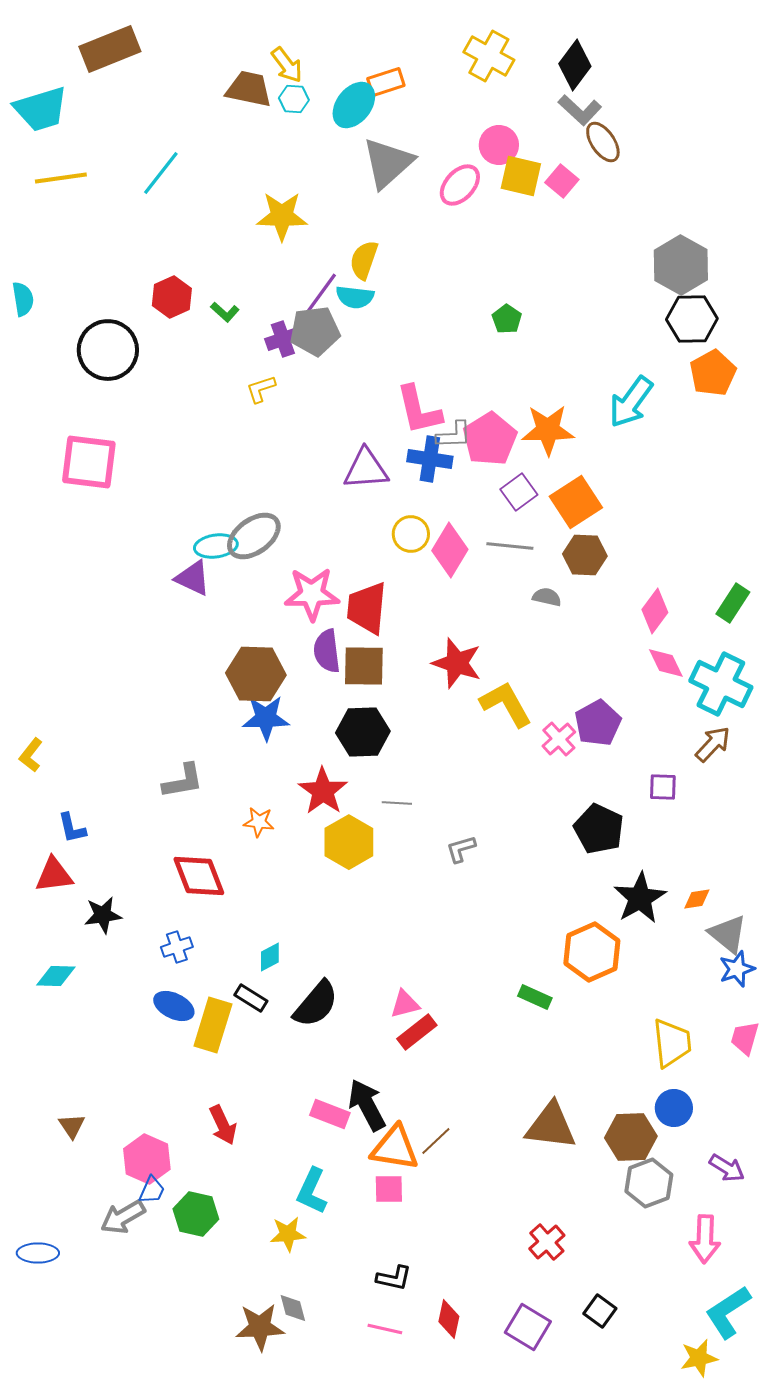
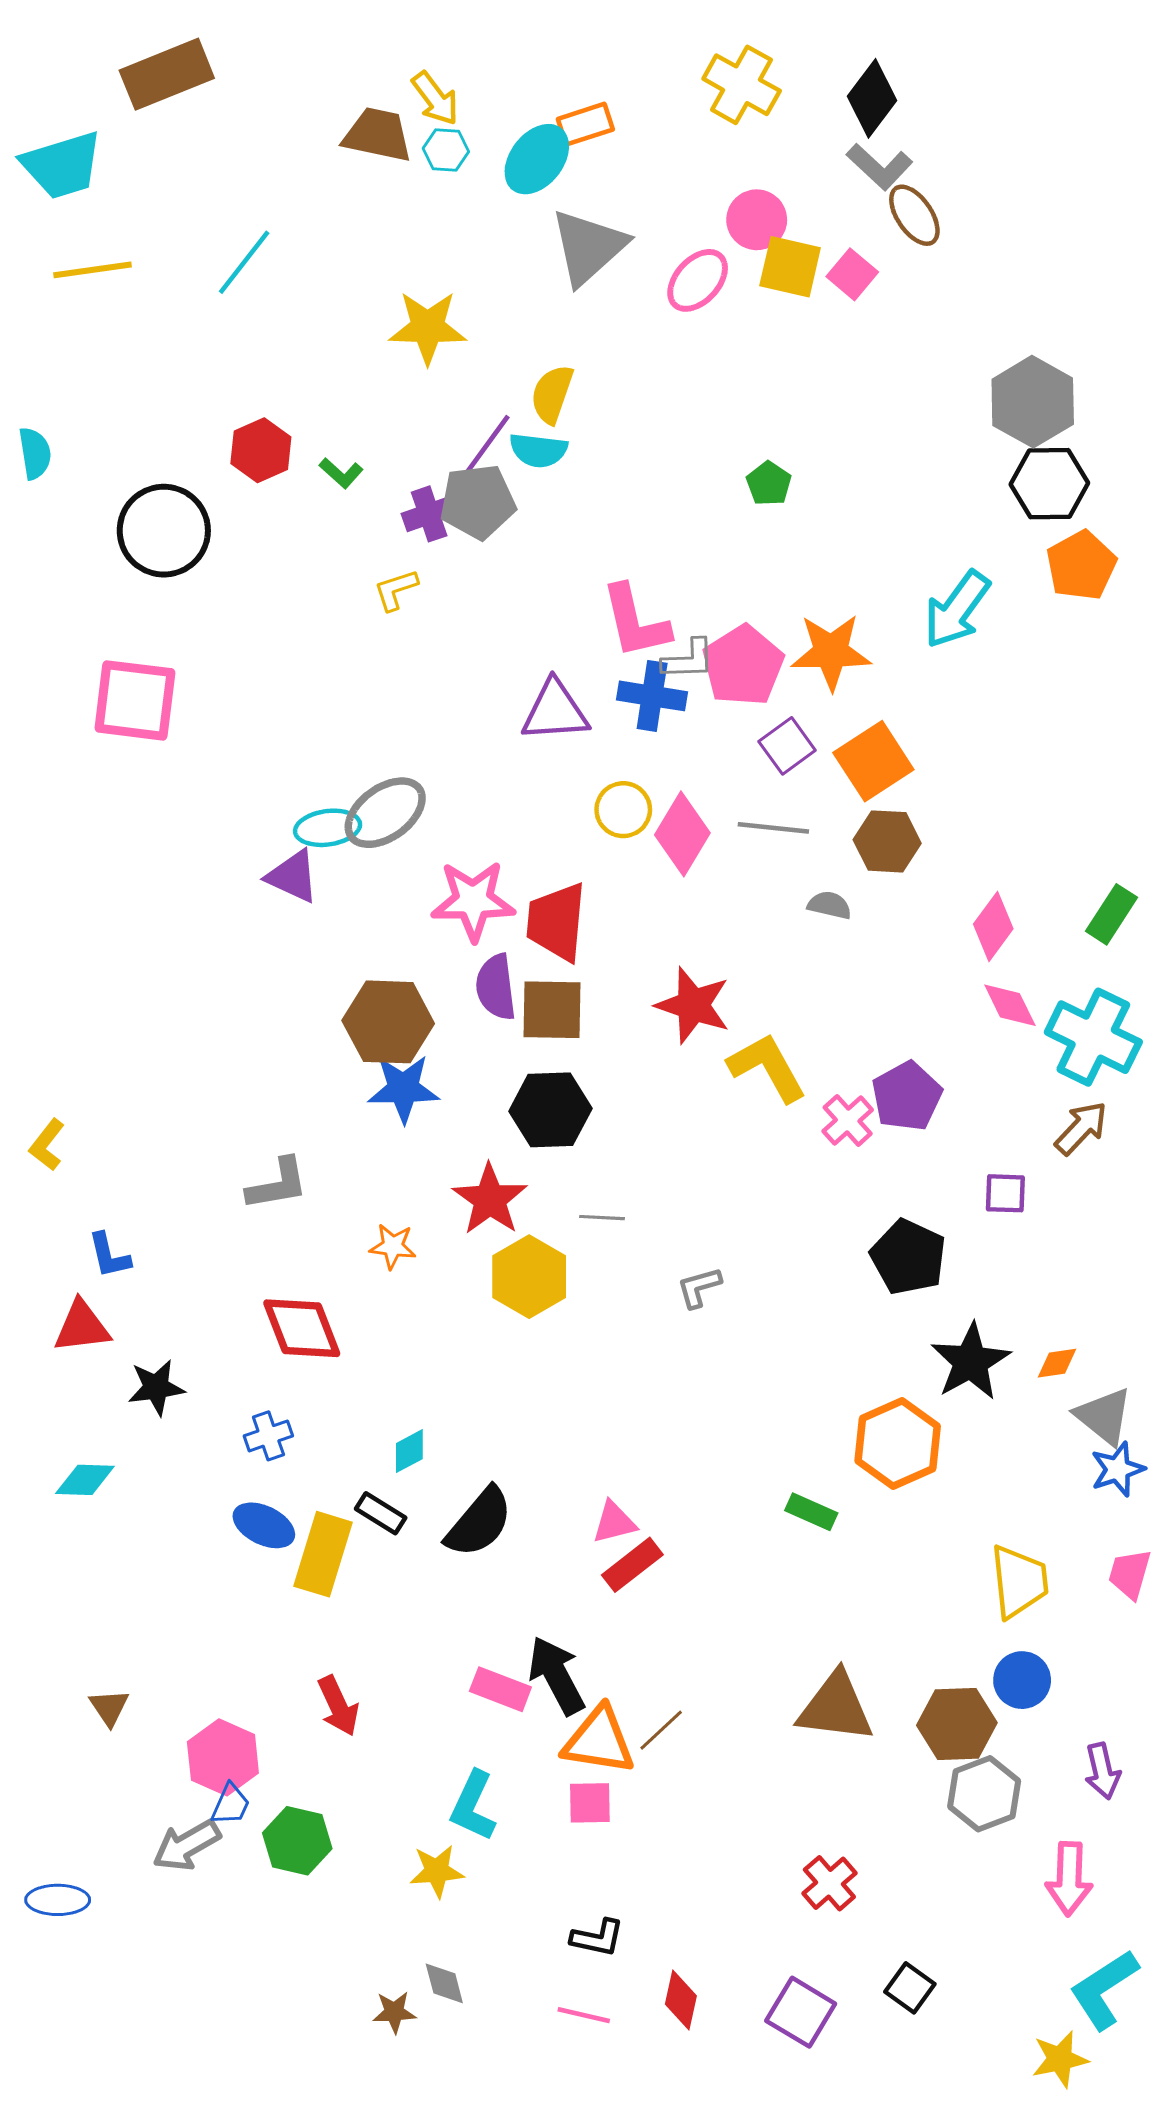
purple arrow: (727, 1168) -> (1102, 1771), turned 45
brown star: (260, 1327) -> (394, 2012), size x0.6

